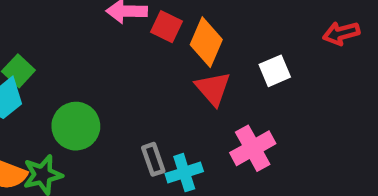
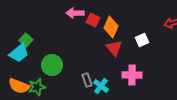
pink cross: (253, 148) -> (132, 75), turned 30
cyan cross: (184, 173) -> (101, 86), turned -35

